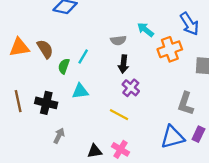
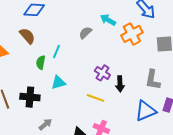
gray semicircle: (118, 40) -> (85, 33), turned 152
brown semicircle: (45, 49) -> (27, 36), moved
black arrow: (123, 64) -> (120, 84), moved
gray arrow: (59, 136) -> (45, 124), turned 32

